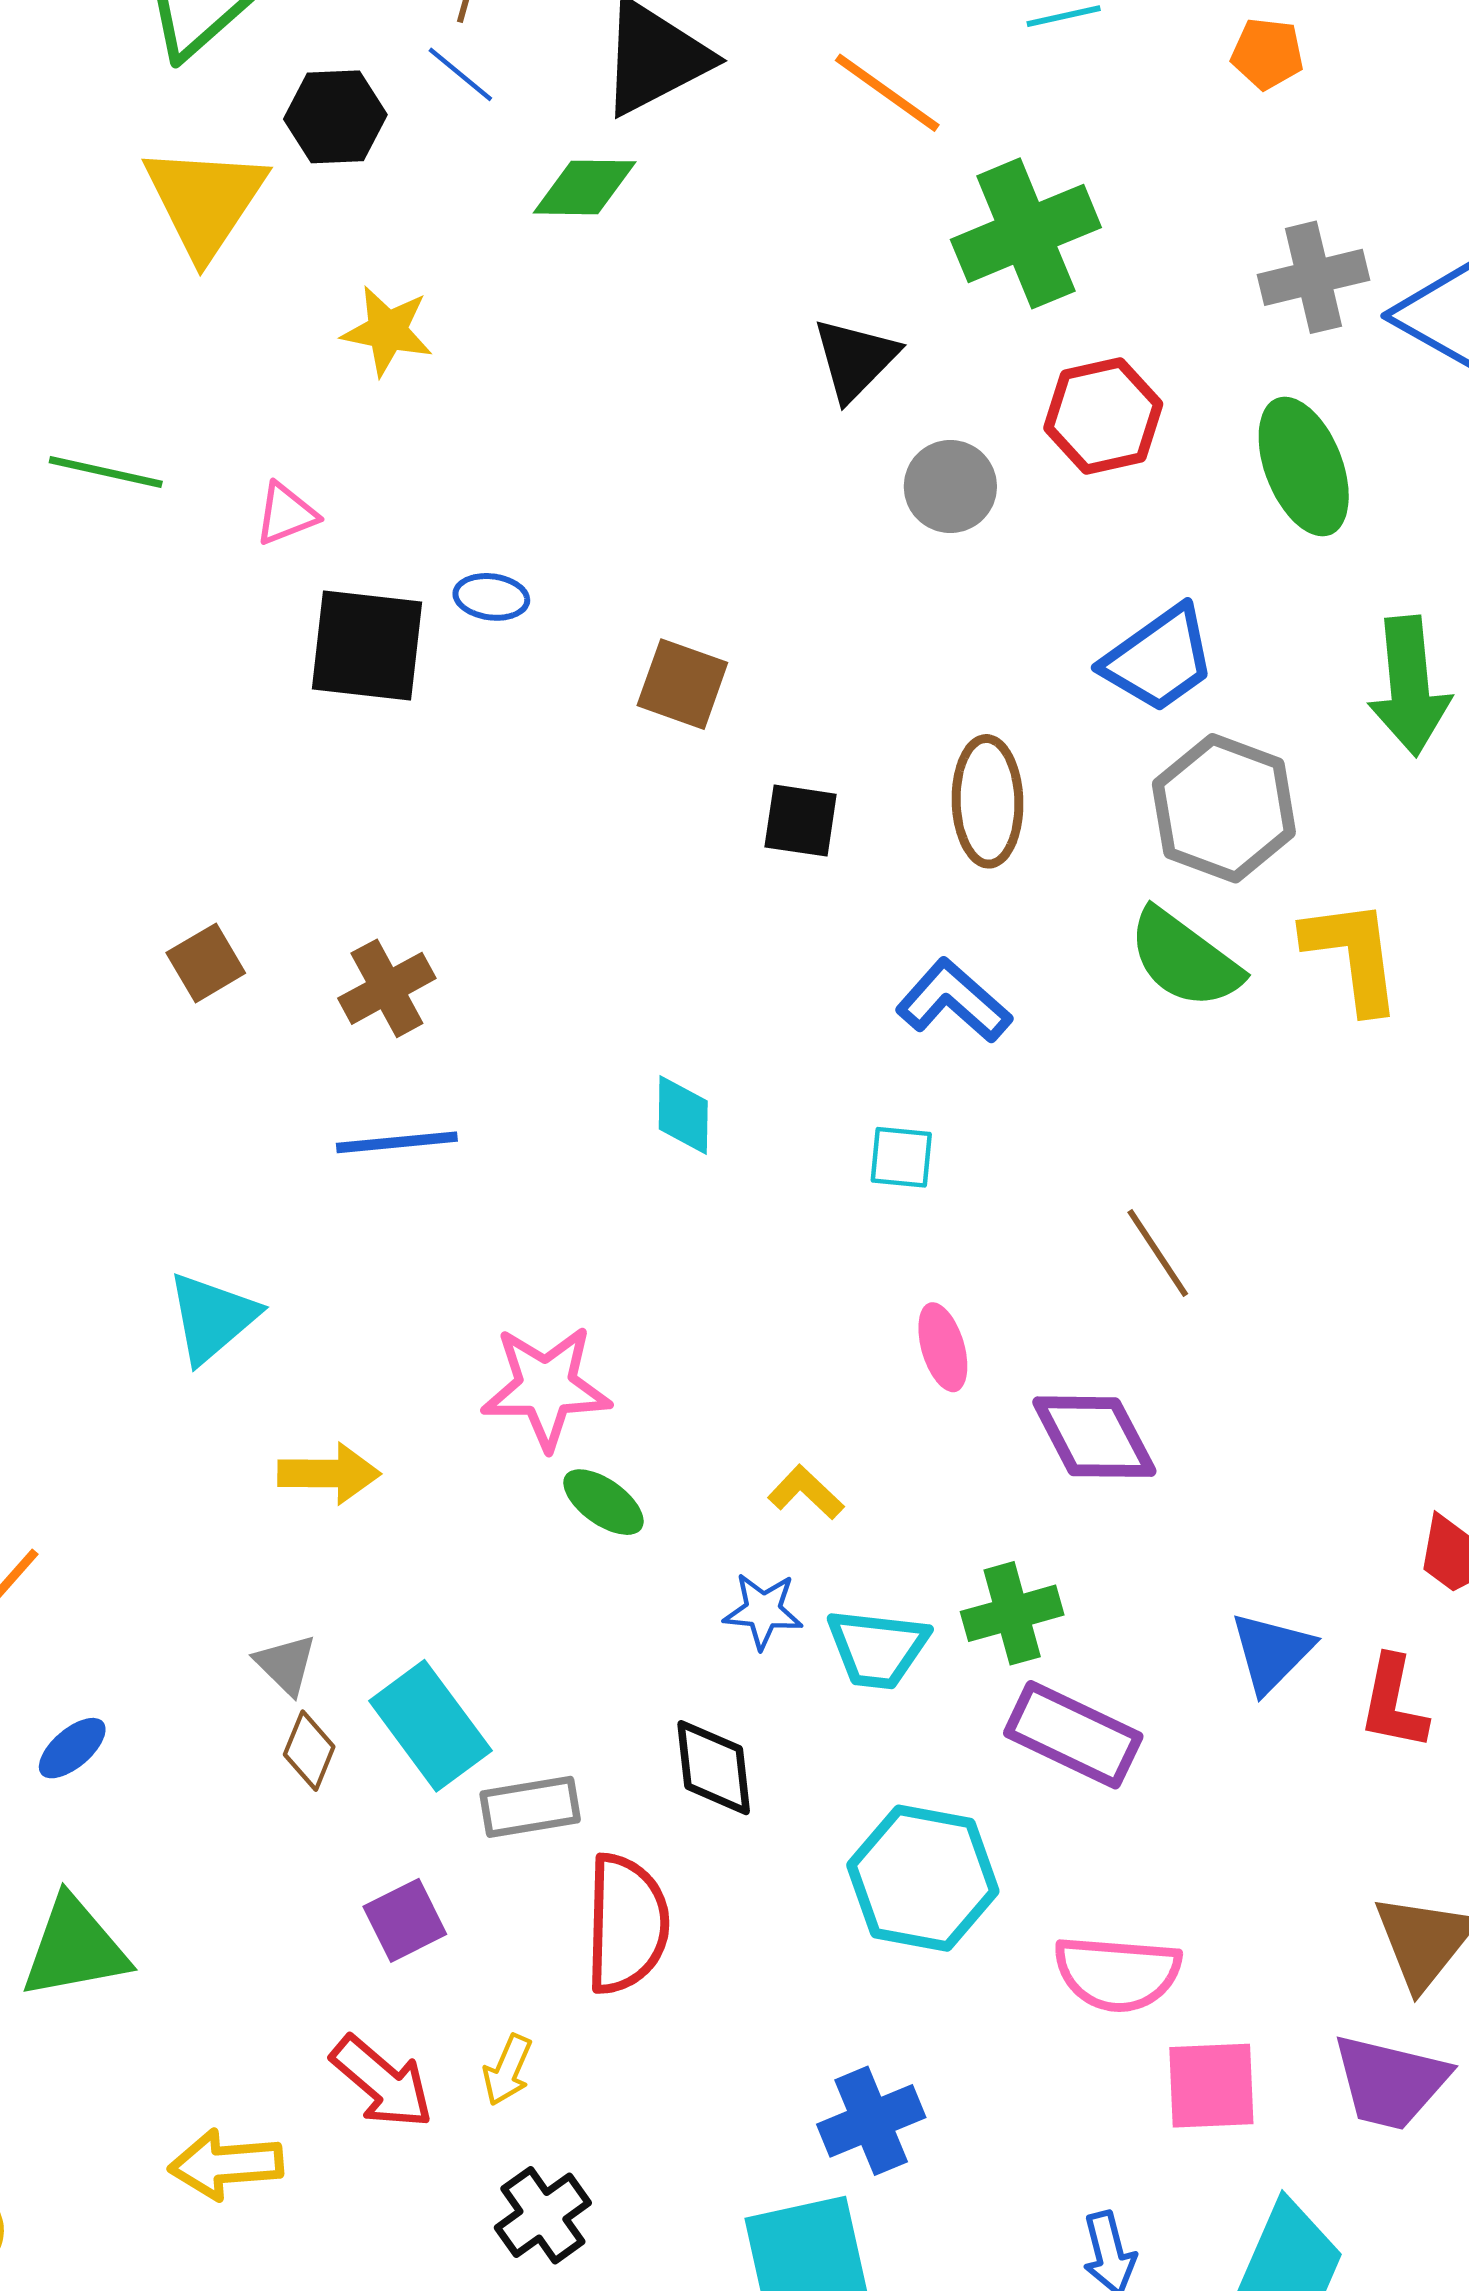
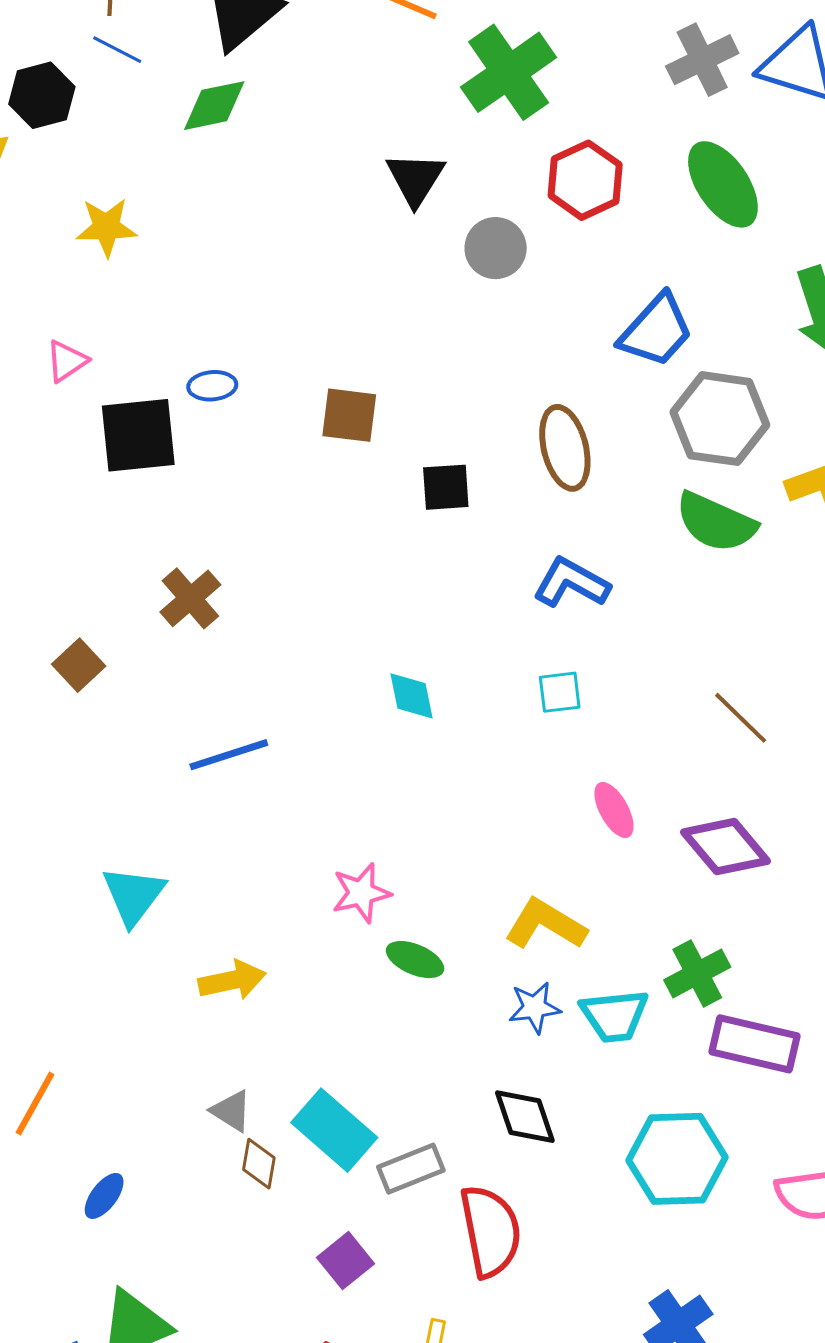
brown cross: (387, 988) -> (190, 598), moved
pink star: (546, 1387) -> (361, 893), size x0.7
yellow L-shape: (806, 1492) -> (545, 924), size x1.6

